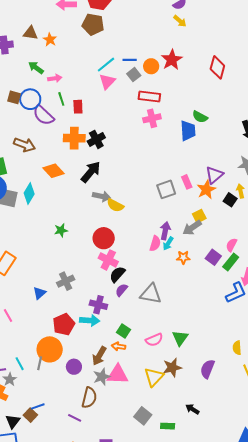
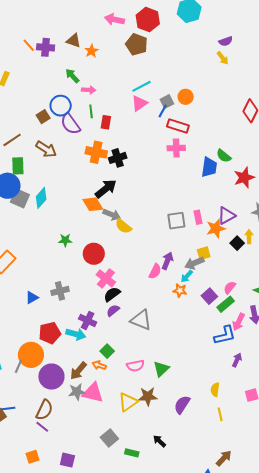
blue line: (130, 60) -> (163, 111), moved, turned -72
red star: (172, 60) -> (244, 178), moved
brown square: (14, 97) -> (43, 117), moved, turned 32
orange diamond: (54, 171) -> (93, 204), moved
red circle: (104, 238) -> (94, 254), moved
cyan arrow: (168, 243) -> (187, 276), moved
purple circle: (74, 367) -> (51, 377), size x1.6
brown semicircle: (89, 398) -> (44, 410), moved

